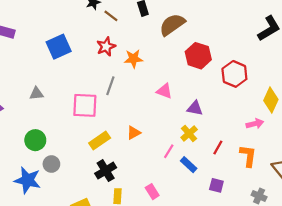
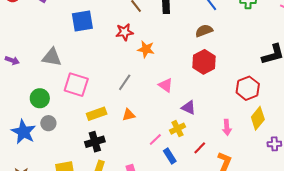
brown semicircle: (172, 25) -> (204, 31), moved, size x0.7
red hexagon: (234, 74) -> (248, 88), moved
gray line: (110, 86) -> (125, 82), moved
gray triangle: (36, 94) -> (52, 57), size x1.5
pink square: (85, 105) -> (76, 85), moved
pink arrow: (255, 124) -> (227, 127), moved, turned 84

